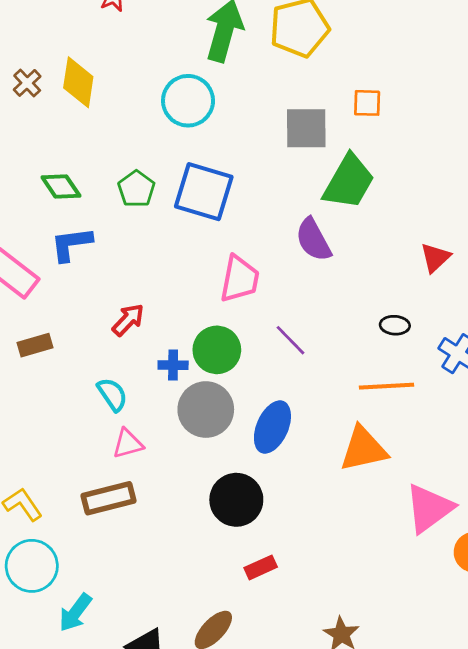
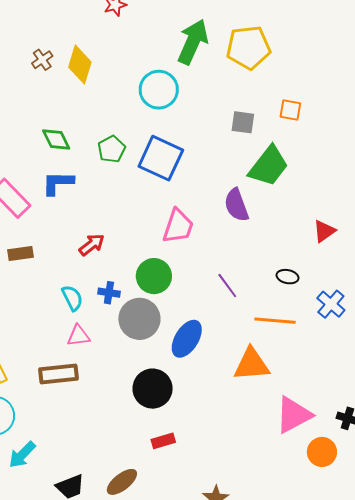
gray square: (306, 128) -> (243, 122), size x0.7
purple line: (290, 340) -> (227, 286), moved
blue cross: (173, 365) -> (109, 293), moved

